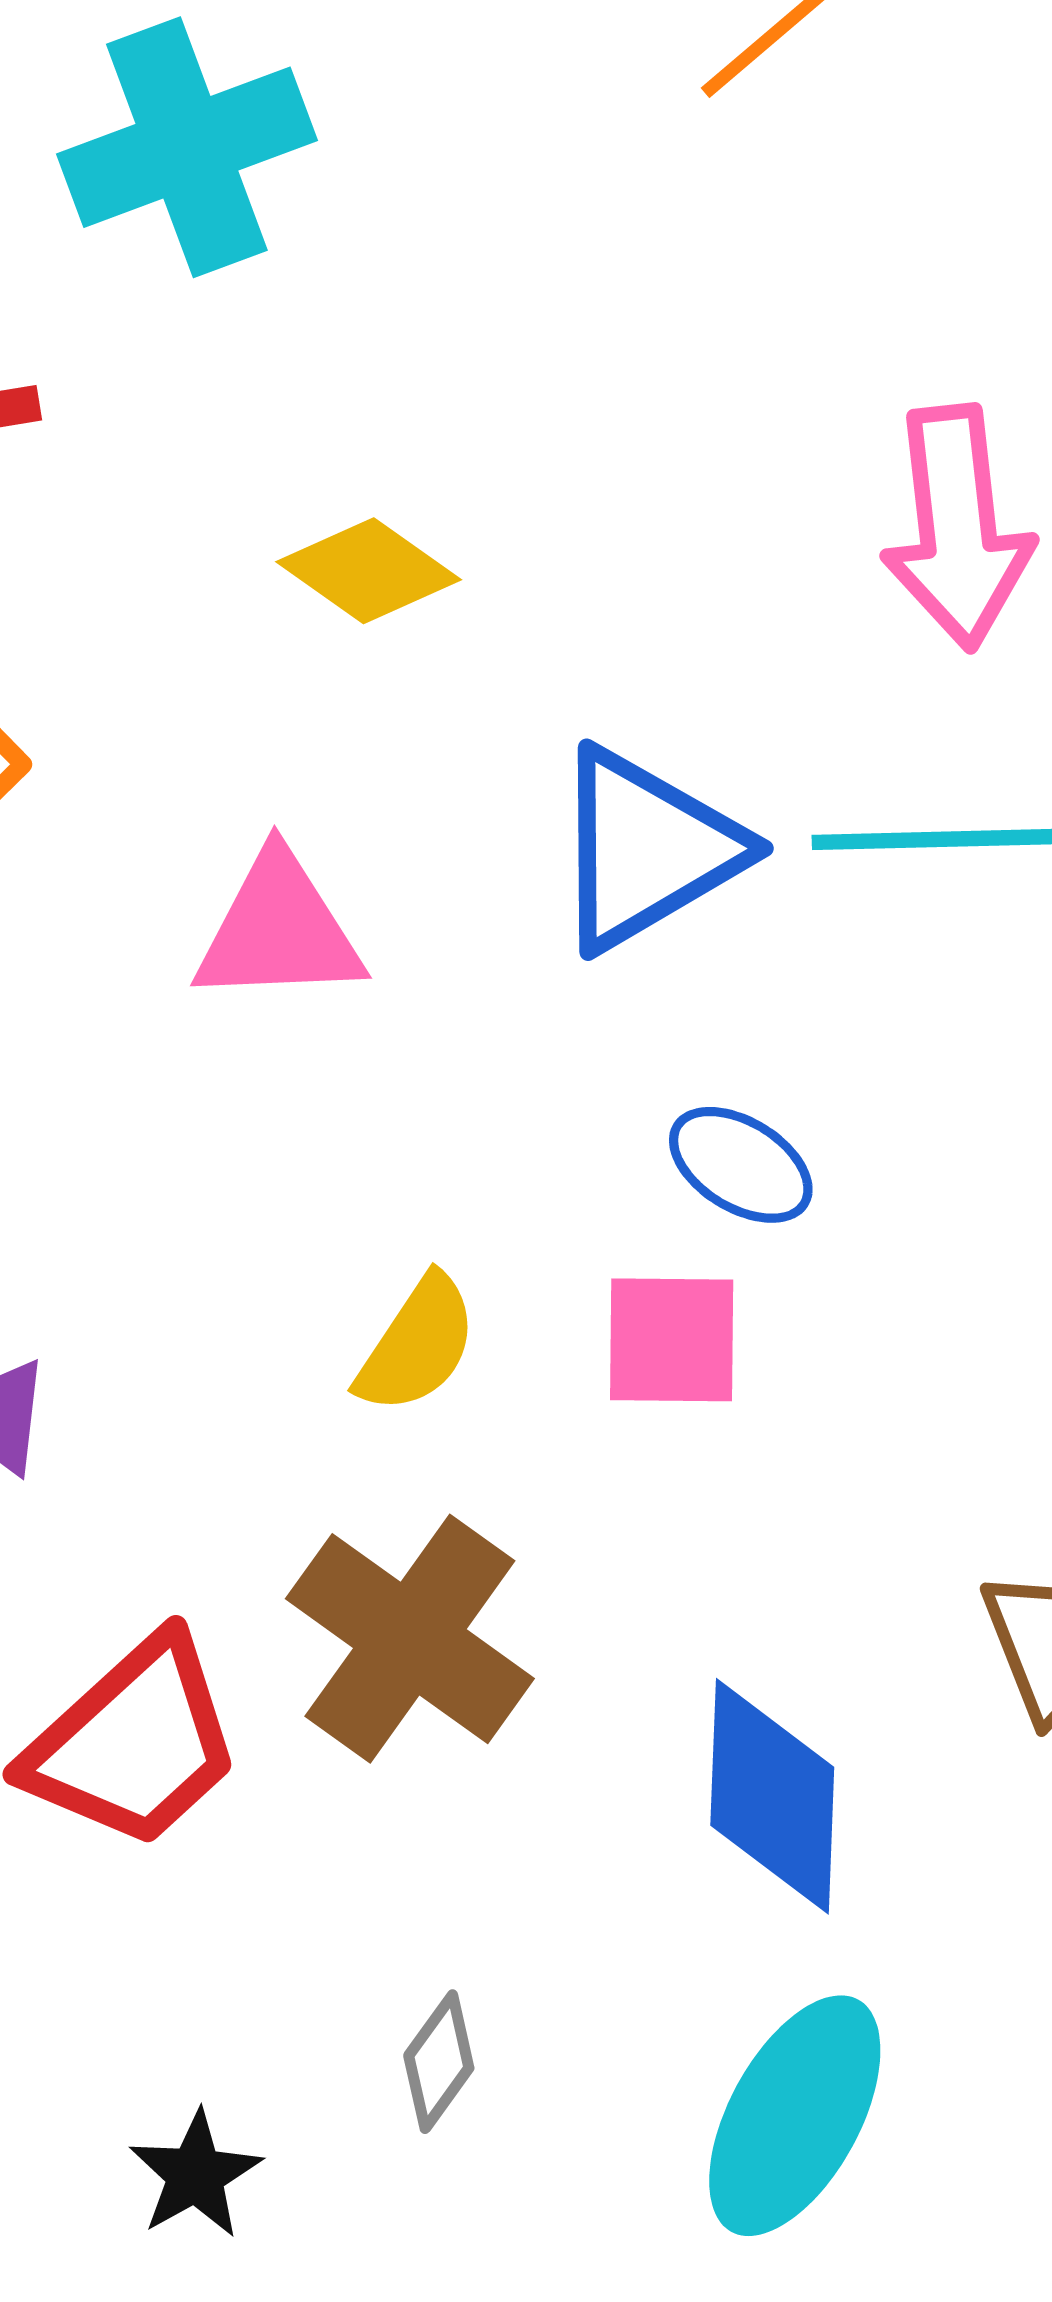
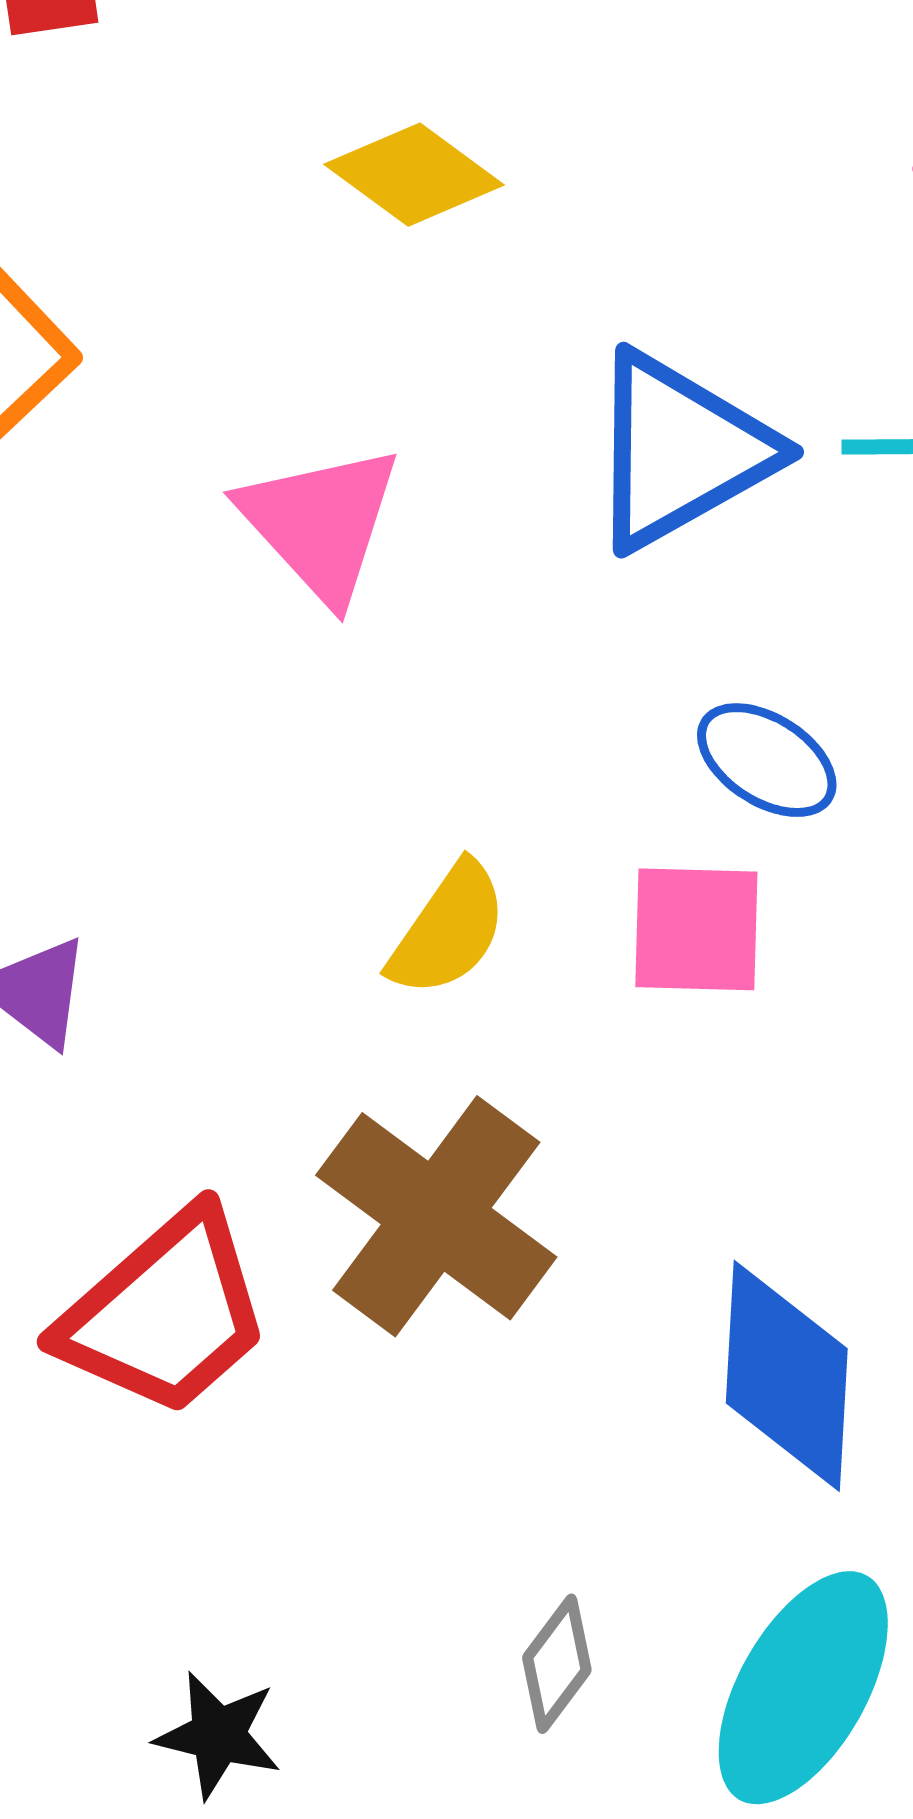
pink triangle: (279, 930) -> (320, 523), turned 49
gray diamond: (439, 2062) -> (557, 1664), moved
black star: (195, 2175) -> (218, 1735), turned -30

